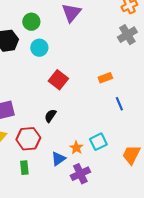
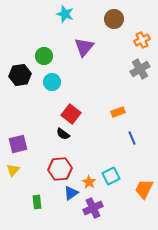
black semicircle: (50, 116) -> (63, 134), moved, turned -88
red hexagon: (28, 139) -> (60, 169), moved

